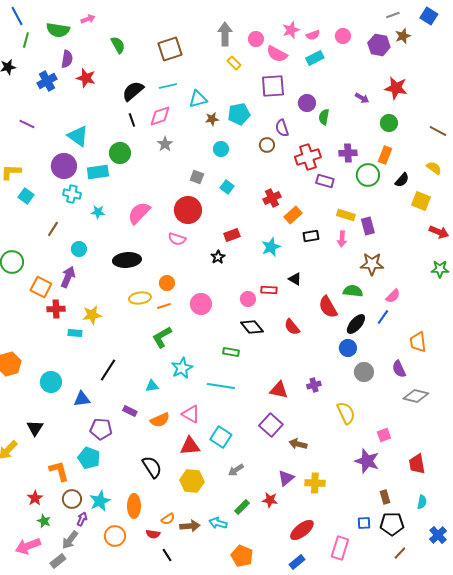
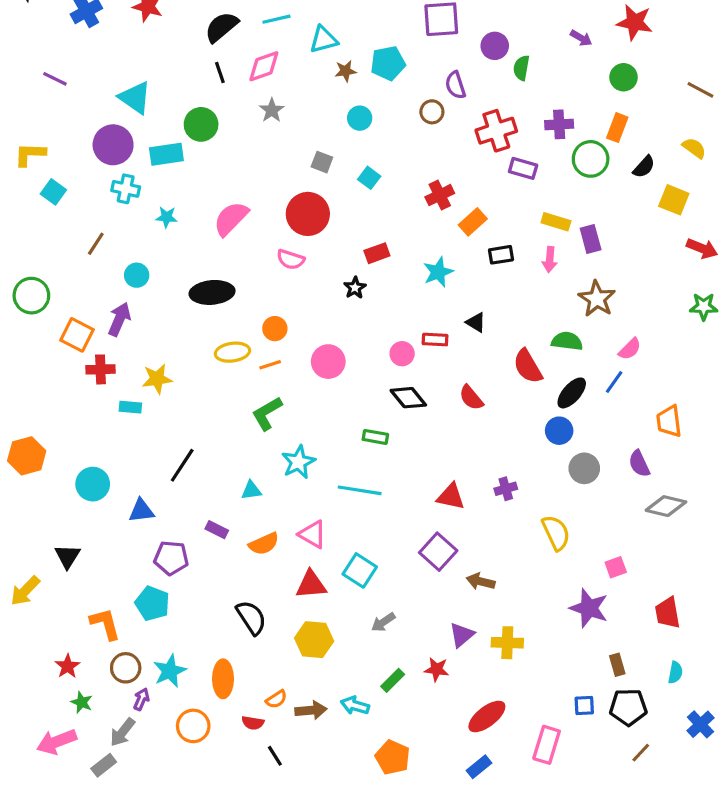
brown star: (372, 264) -> (597, 299), turned 30

